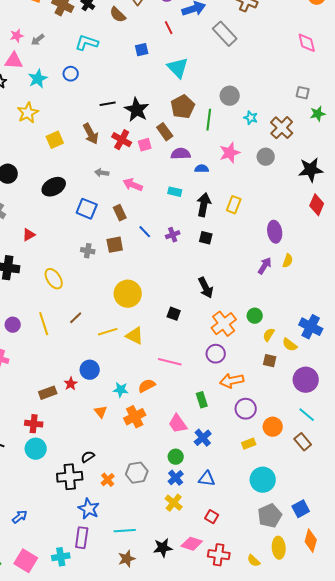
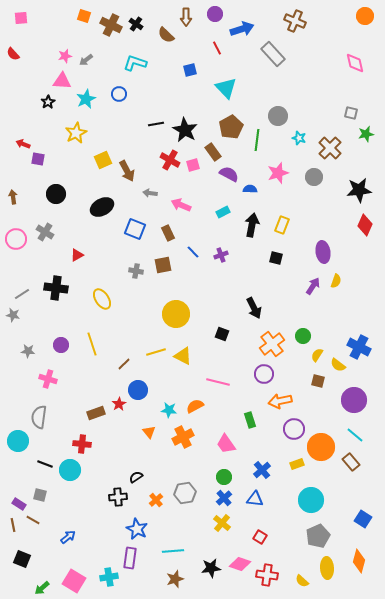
brown arrow: (91, 134) -> (127, 171), moved
purple semicircle: (181, 154) -> (229, 174), turned 30
cyan rectangle: (175, 192) -> (223, 212), turned -40
black square: (206, 238) -> (276, 258), moved
brown line: (76, 318) -> (124, 364), moved
orange circle: (273, 427) -> (321, 447), size x1.4
blue cross: (203, 438) -> (262, 470), moved
cyan circle: (36, 449) -> (70, 470), moved
black cross: (70, 477) -> (118, 497), size x0.7
blue square: (301, 509) -> (363, 519), moved, turned -30

